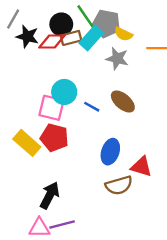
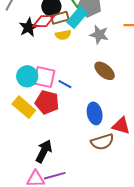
yellow semicircle: (123, 34) -> (63, 35), moved, turned -35
black star: (27, 36) -> (28, 27), moved, turned 30
cyan circle: (64, 92) -> (27, 76), moved
blue line: (92, 107) -> (65, 84), moved
blue ellipse: (110, 152) -> (95, 113), turned -30

